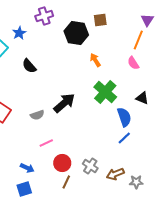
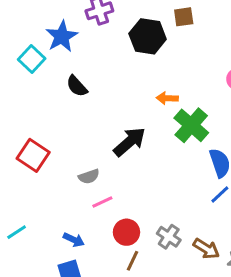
blue star: (19, 33) -> (62, 36), size x1.5
orange arrow: (95, 60) -> (167, 98), moved, turned -56
gray semicircle: (37, 115) -> (89, 176), moved
brown arrow: (115, 174) -> (206, 249), turned -126

